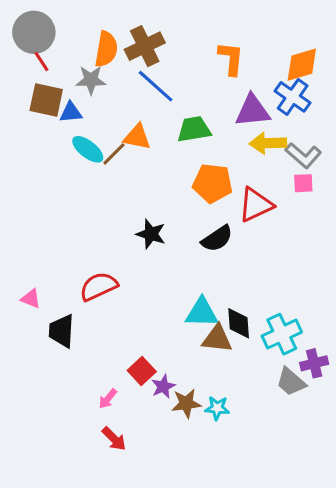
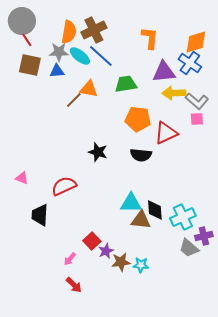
blue triangle: (71, 112) -> (57, 71), moved
cyan ellipse: (88, 149) -> (80, 56), moved
black semicircle: (217, 239) -> (141, 155), turned 40
pink triangle: (31, 299) -> (22, 178), moved

